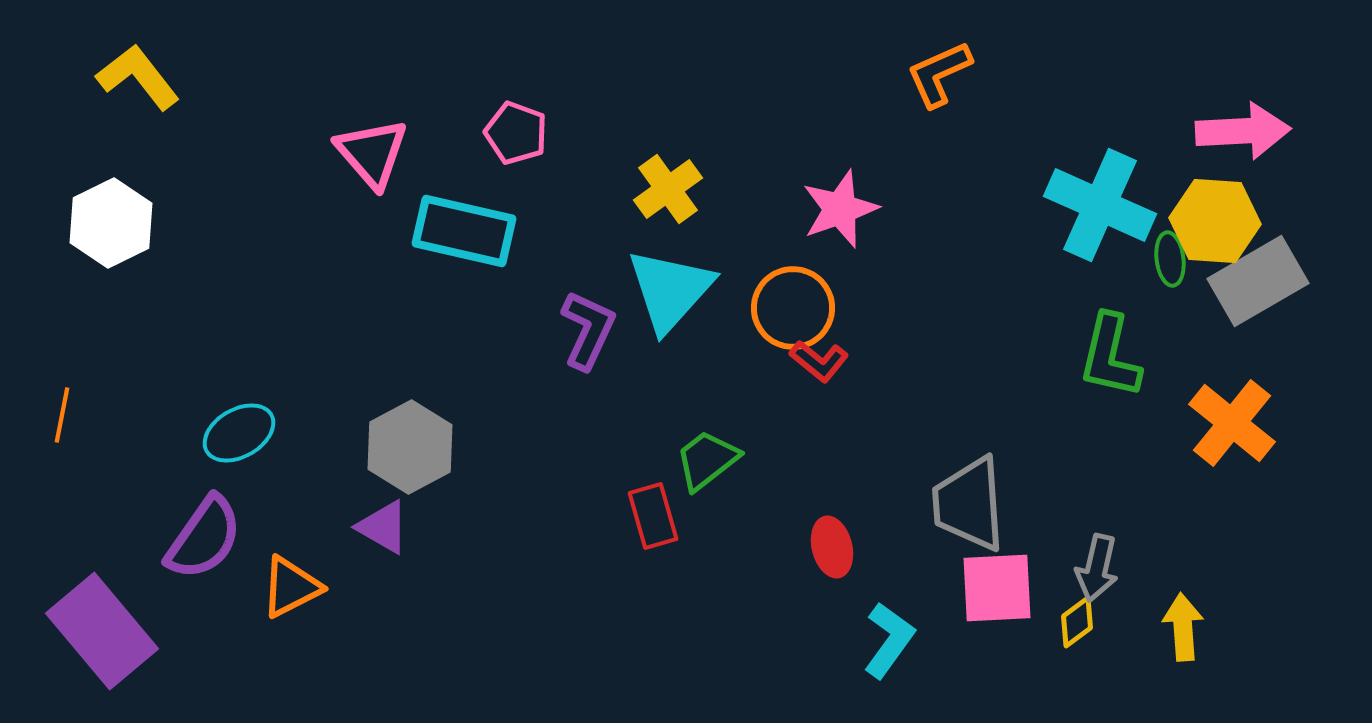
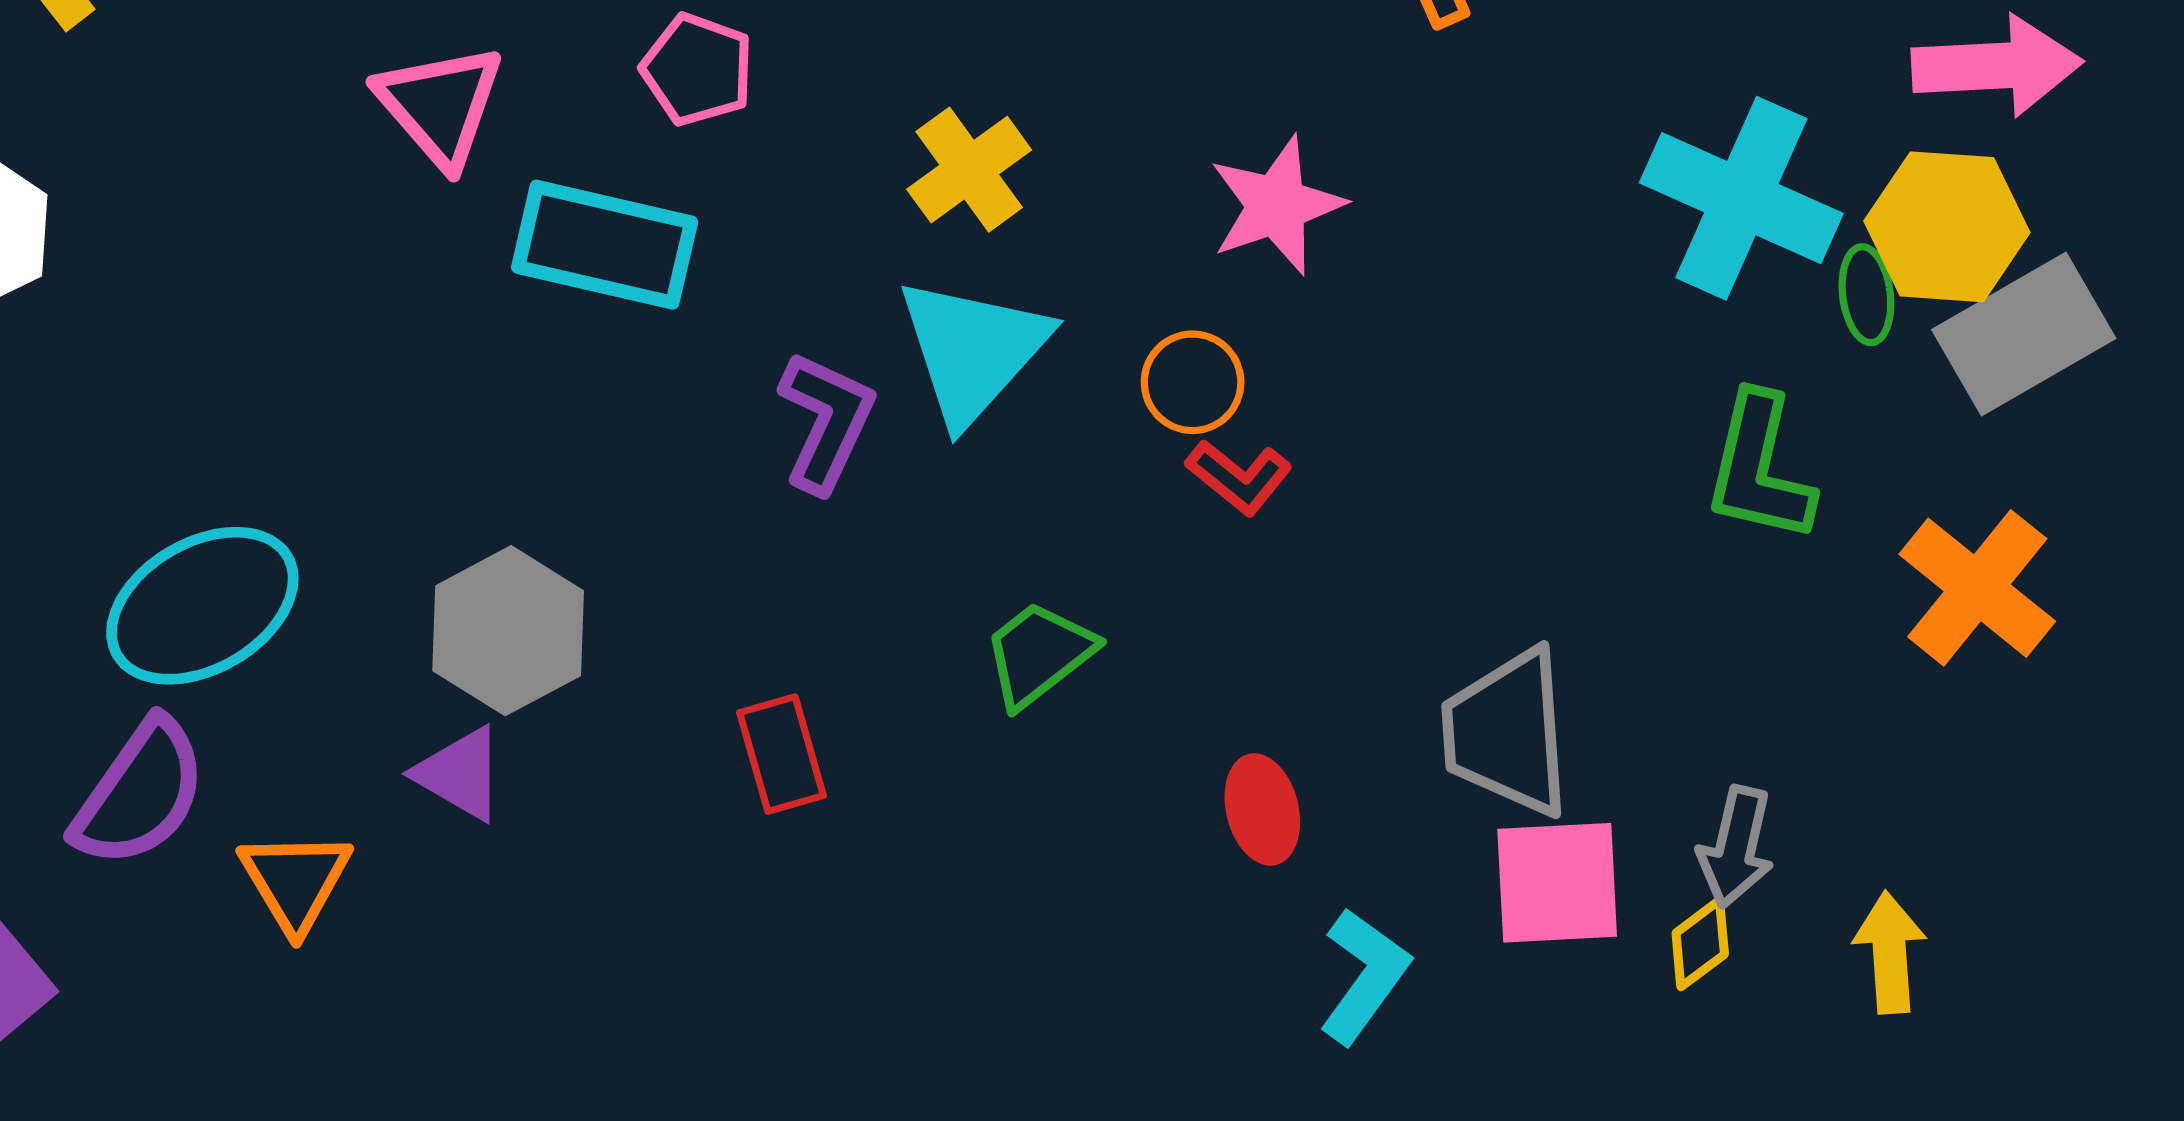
orange circle: (793, 308) -> (1193, 382), size x0.7
cyan ellipse: (239, 433) -> (202, 606), size x1.5
red rectangle: (653, 516) -> (781, 754), moved
orange triangle: (291, 587) -> (295, 881), turned -34

